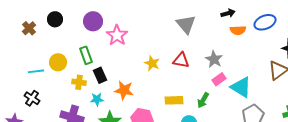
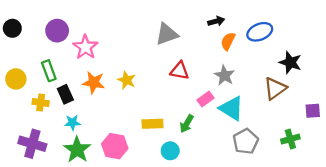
gray triangle: (186, 24) -> (167, 34), turned 50
orange semicircle: (238, 30) -> (228, 41), turned 119
gray star: (214, 59) -> (224, 75), moved
red triangle: (181, 60) -> (180, 71), moved
orange star: (124, 90) -> (94, 82), moved
cyan star: (97, 99) -> (72, 123), moved

